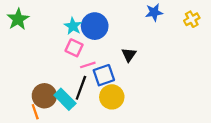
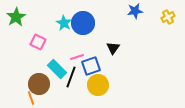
pink square: (74, 48) -> (38, 42), moved
cyan rectangle: (65, 99) -> (57, 69), moved

